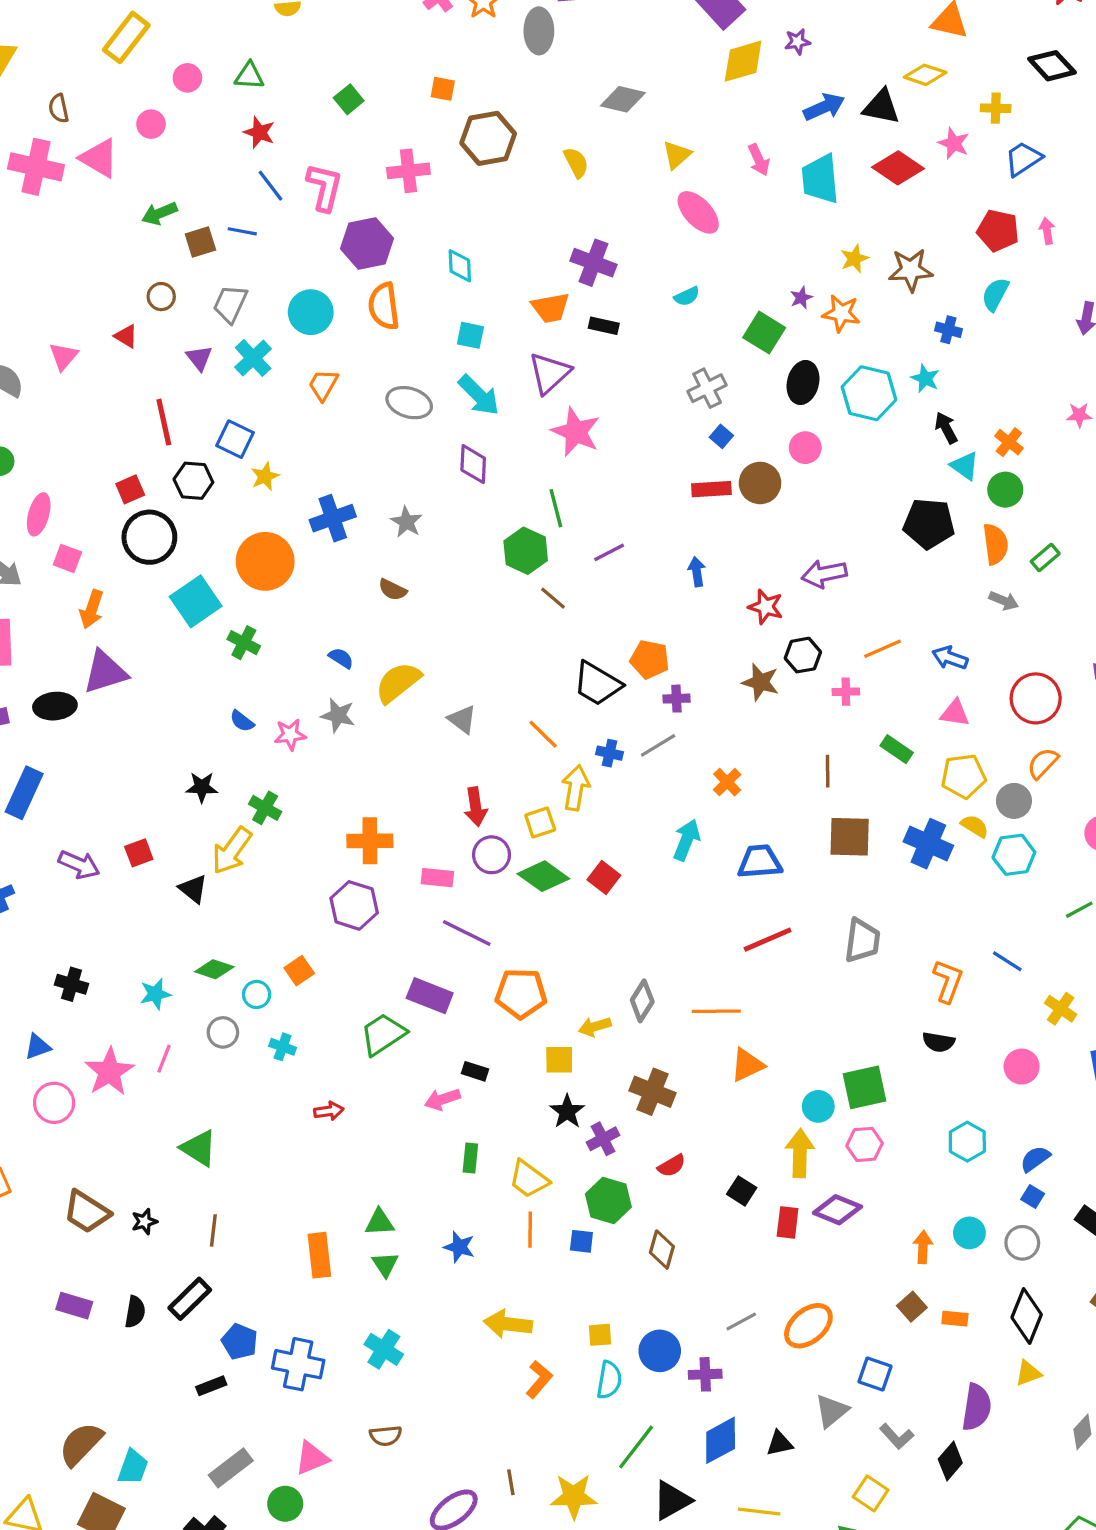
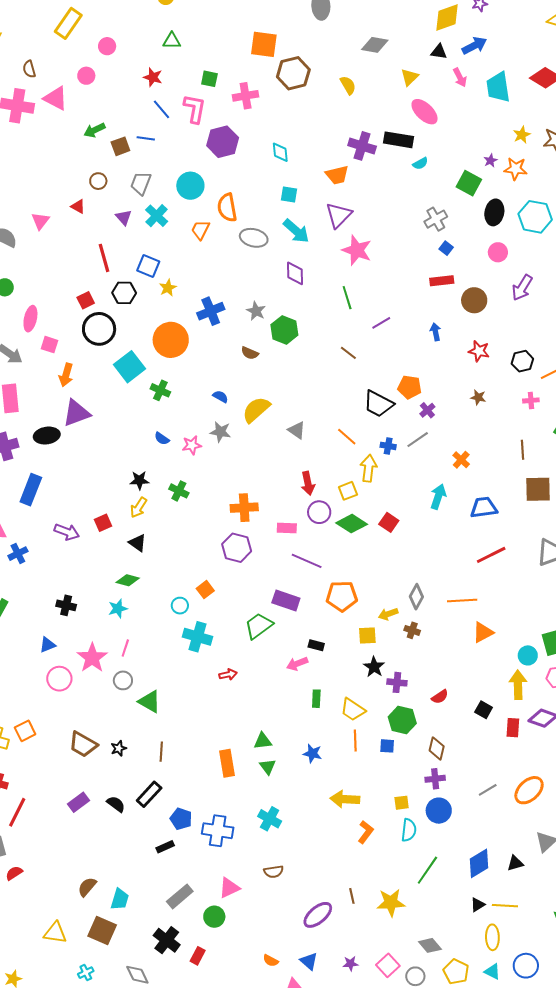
green triangle: (249, 76) -> (172, 41), moved
orange square: (443, 89) -> (264, 44), size x1.8
green square: (349, 99) -> (209, 79), moved, turned -36
blue arrow: (824, 107) -> (474, 46), moved
black triangle: (881, 107) -> (439, 52), moved, size x0.7
orange semicircle: (384, 306) -> (227, 208), moved
black rectangle: (604, 326) -> (399, 140), moved, size x1.6
brown circle: (760, 483) -> (474, 300), moved
green hexagon: (526, 551) -> (284, 330), moved
purple arrow: (824, 574) -> (522, 288), moved, turned -44
black hexagon: (803, 655) -> (522, 361), moved
brown star: (760, 682) -> (478, 397), size x0.7
purple cross: (676, 699) -> (427, 410), turned -35
yellow arrow: (232, 851) -> (139, 508), moved, size x0.7
green diamond: (214, 969) -> (128, 580), moved
gray circle: (223, 1032) -> (123, 680), moved
cyan cross: (283, 1047) -> (198, 637), size x1.8
brown cross: (653, 1092) -> (412, 630), moved, size x0.6
purple cross: (603, 1139) -> (397, 682), turned 36
purple rectangle: (74, 1306) -> (78, 802), turned -50
black semicircle: (135, 1312) -> (116, 804), turned -60
purple cross: (705, 1374) -> (435, 779), moved
brown semicircle: (81, 1444) -> (87, 887), size x0.7
black triangle: (672, 1500) -> (478, 905), moved, size x0.6

